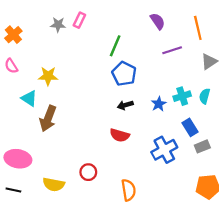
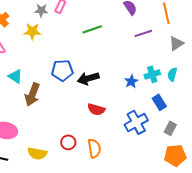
green line: (115, 46) -> (92, 29), turned 48
blue pentagon: (124, 74) -> (62, 70), moved, turned -30
yellow star: (48, 76) -> (32, 31), moved
black arrow: (125, 105) -> (88, 78), moved, size x1.5
gray rectangle: (202, 146) -> (170, 128), moved, turned -40
orange semicircle: (129, 190) -> (94, 148), moved

